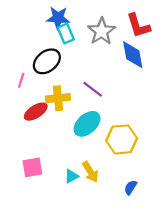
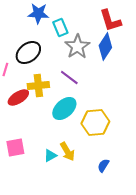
gray star: (102, 31) -> (77, 46), moved
cyan rectangle: (66, 33) -> (60, 28), moved
blue diamond: (133, 55) -> (105, 46), turned 44

